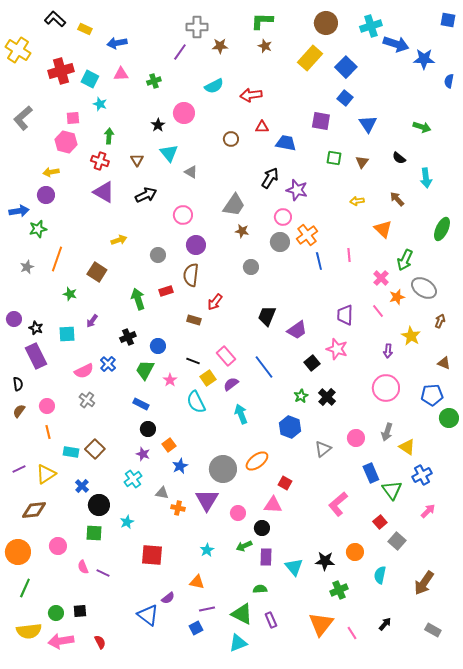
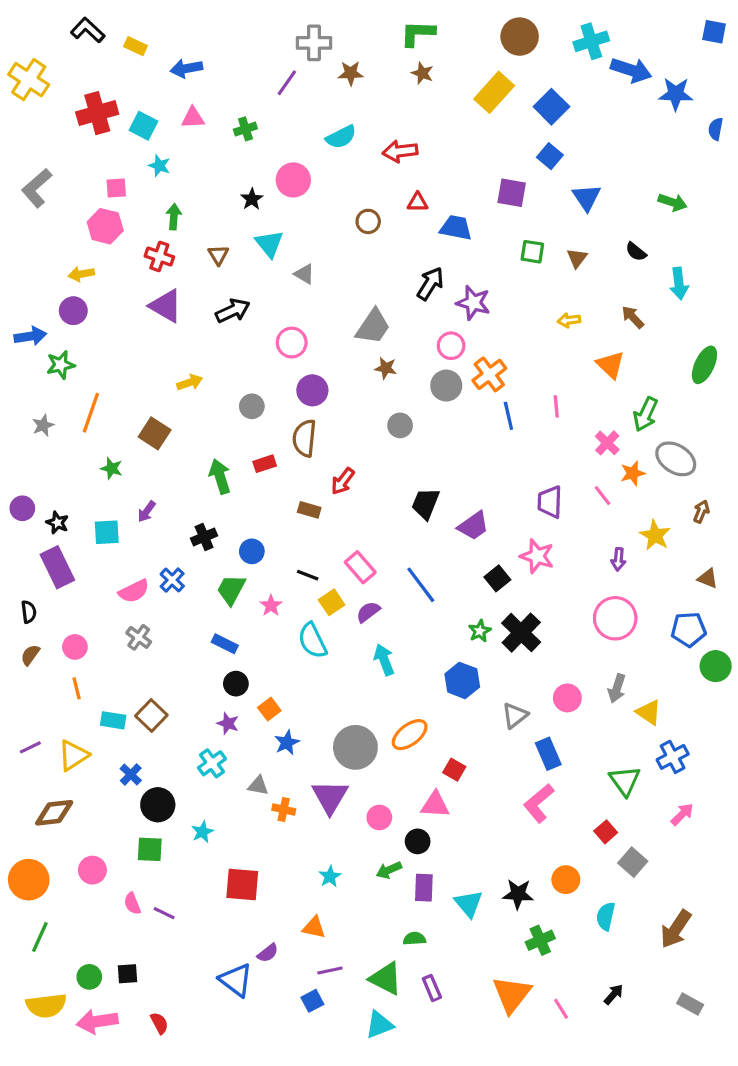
black cross: (327, 397) -> (521, 633), size x1.4
blue rectangle: (371, 473) -> (548, 754), moved

